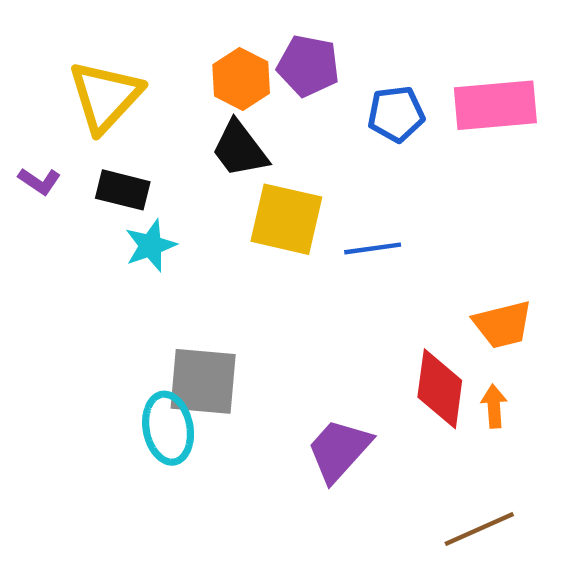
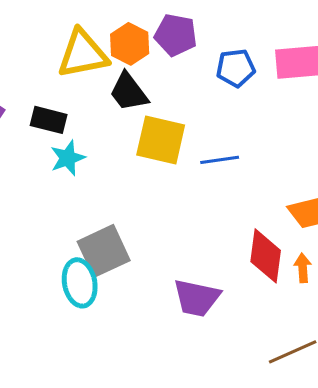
yellow triangle: (105, 96) -> (83, 54), moved, turned 36
gray square: (203, 381) -> (104, 251), turned -30
purple trapezoid: (339, 450) -> (197, 298), turned -120

